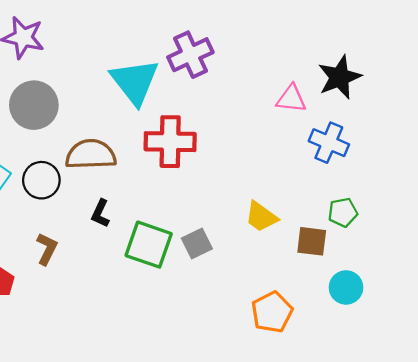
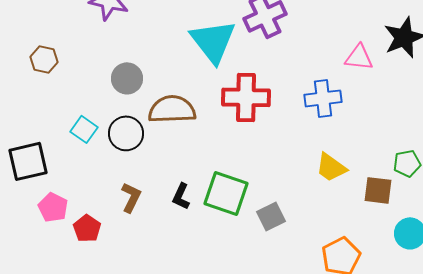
gray circle: (34, 105) -> (127, 78), moved, size x0.7
blue cross: (329, 143) -> (323, 98), moved, turned -30
black L-shape: (100, 213) -> (181, 196), moved
gray square: (197, 243) -> (271, 216), moved

